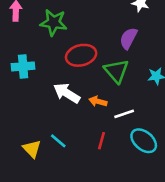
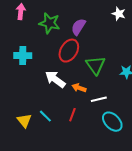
purple semicircle: (128, 38) -> (78, 27), moved
red ellipse: (81, 55) -> (69, 51), turned -50
red line: (102, 141) -> (72, 115), moved

